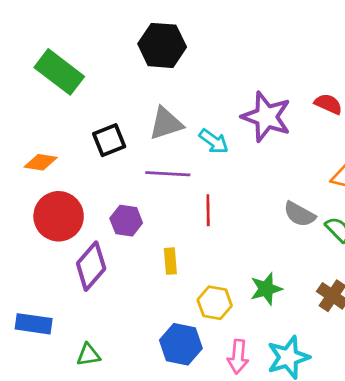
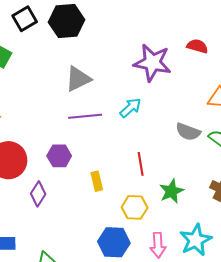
black square: (109, 140) -> (25, 19), moved
cyan arrow: (214, 141) -> (130, 108), moved, turned -70
red line: (208, 210) -> (141, 164), moved
purple diamond: (91, 266) -> (38, 194), size x0.7

